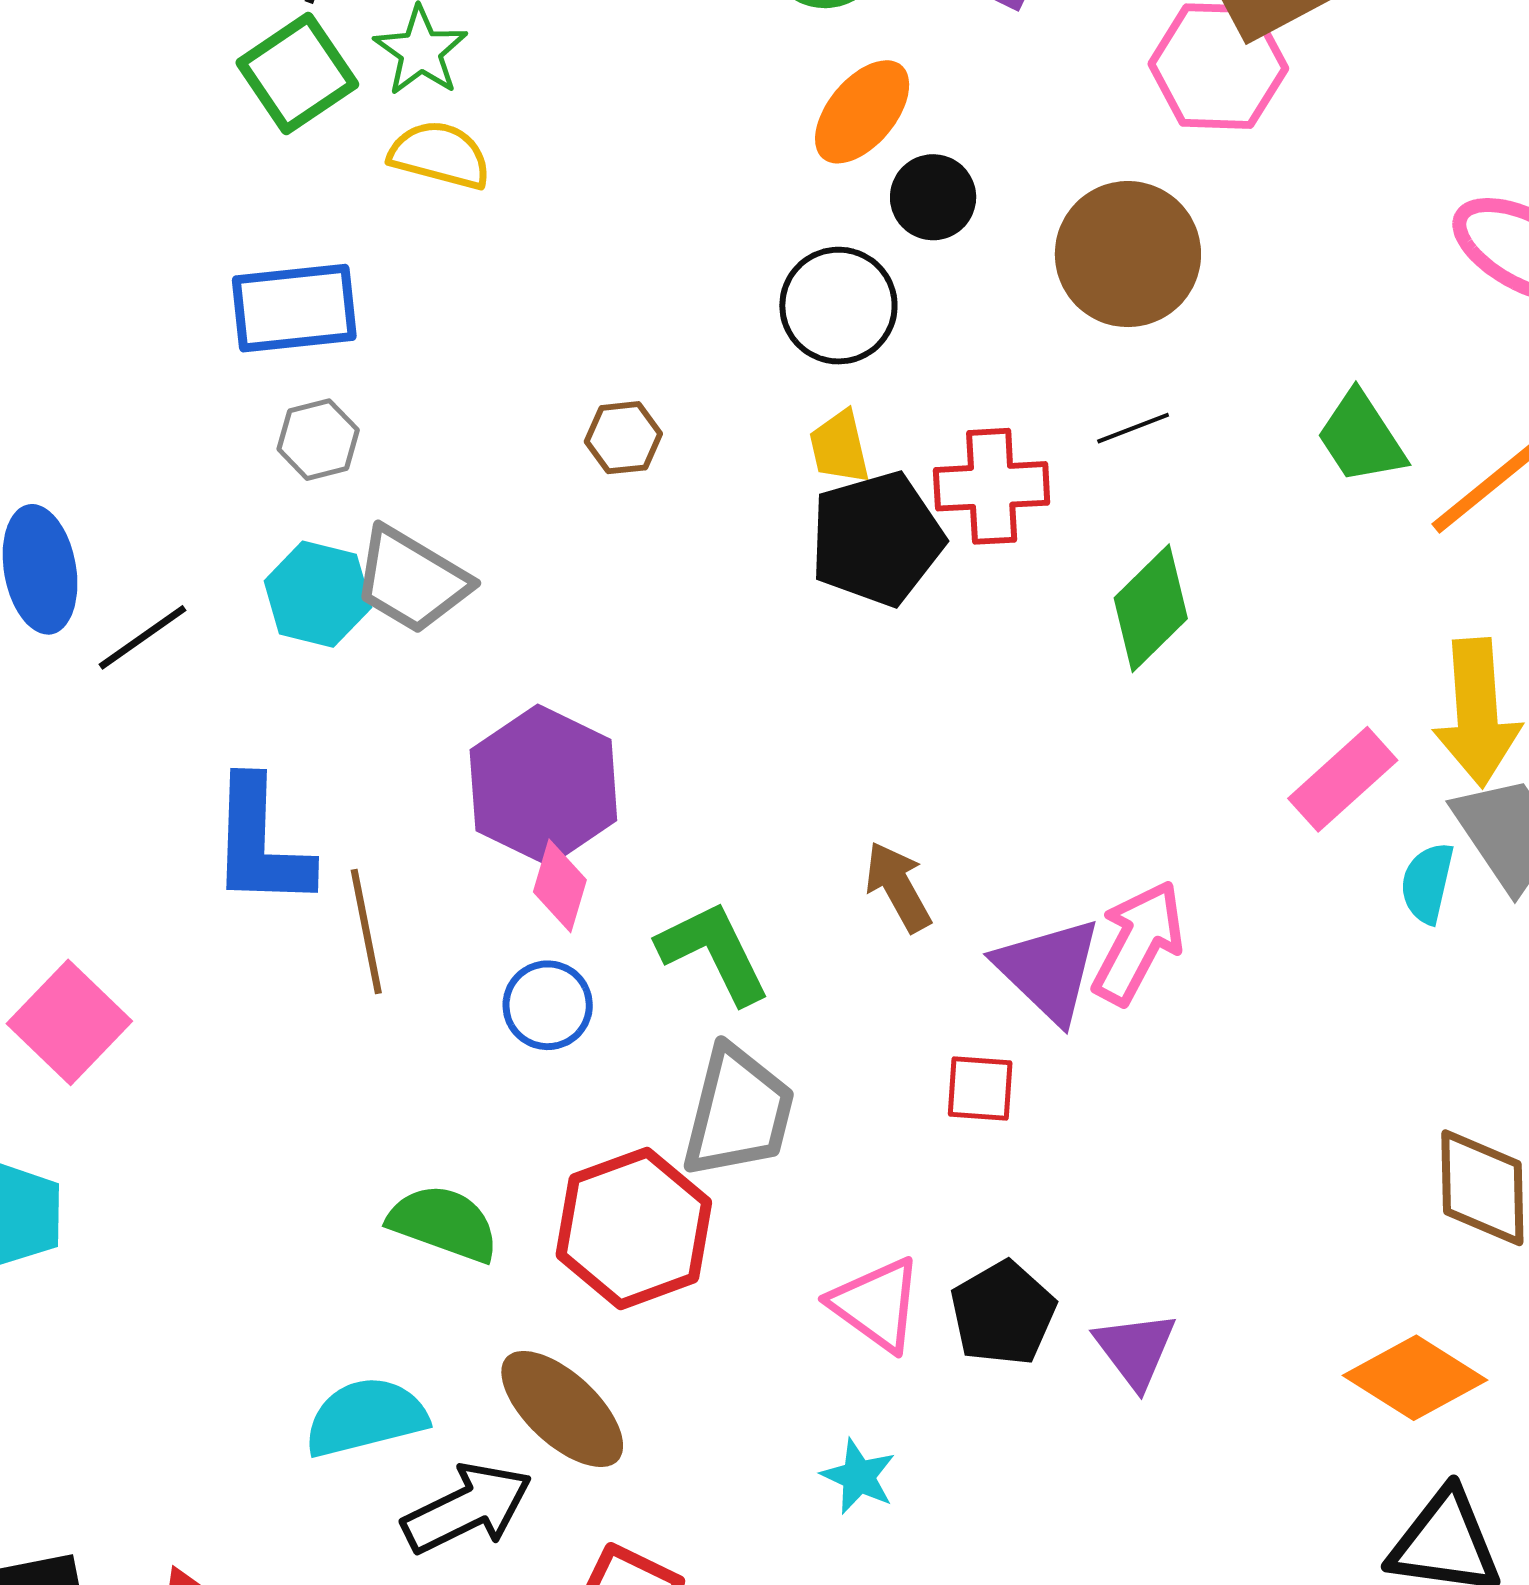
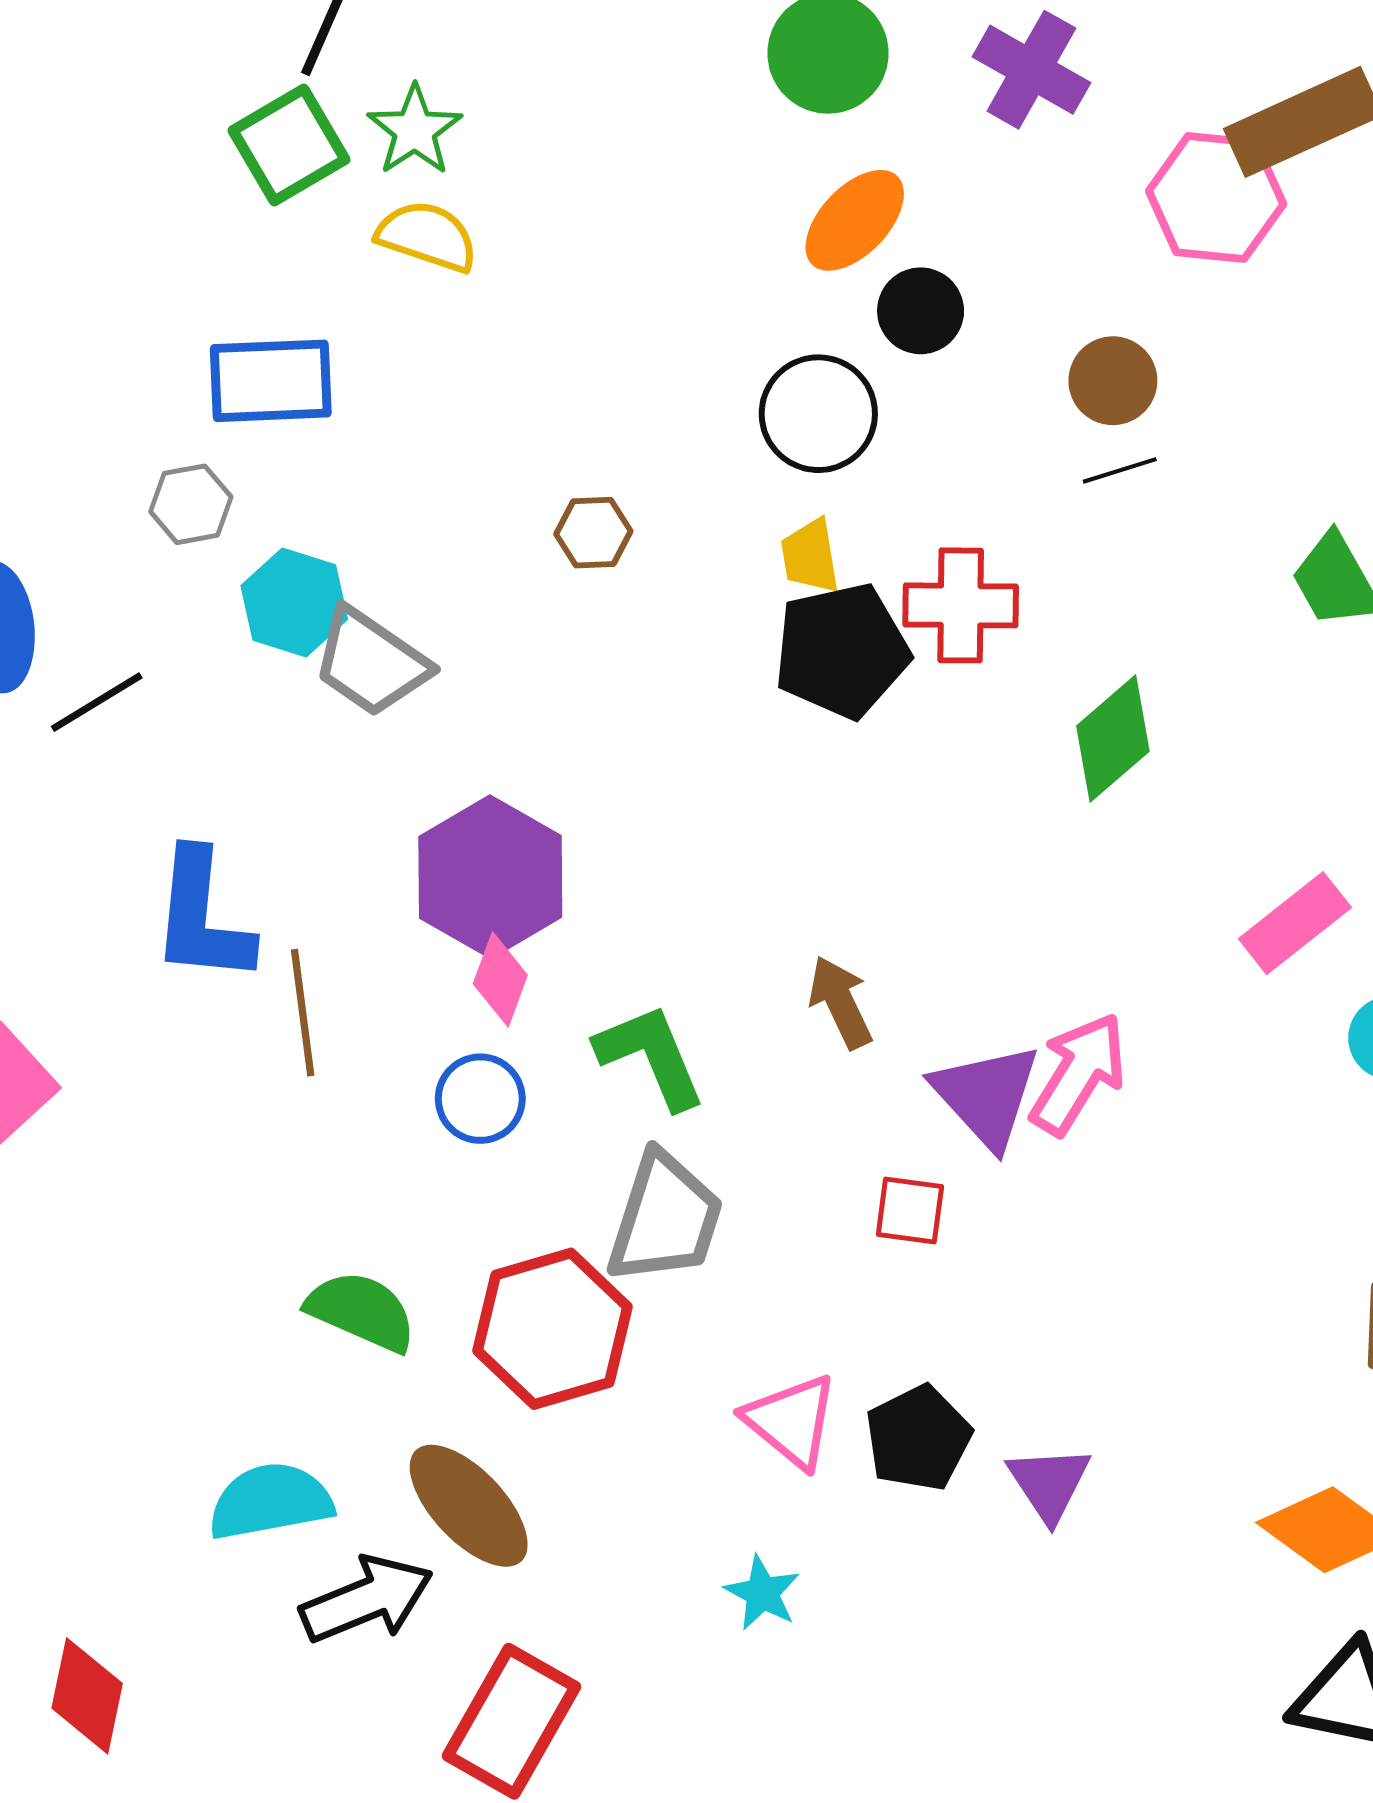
brown circle: (1128, 254) -> (1113, 381), size x0.6
black line: (1133, 428) -> (1120, 470), moved
gray hexagon: (318, 440) -> (191, 504), moved
cyan hexagon: (318, 594) -> (294, 603), moved

